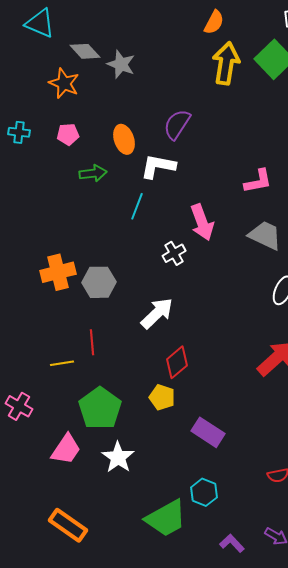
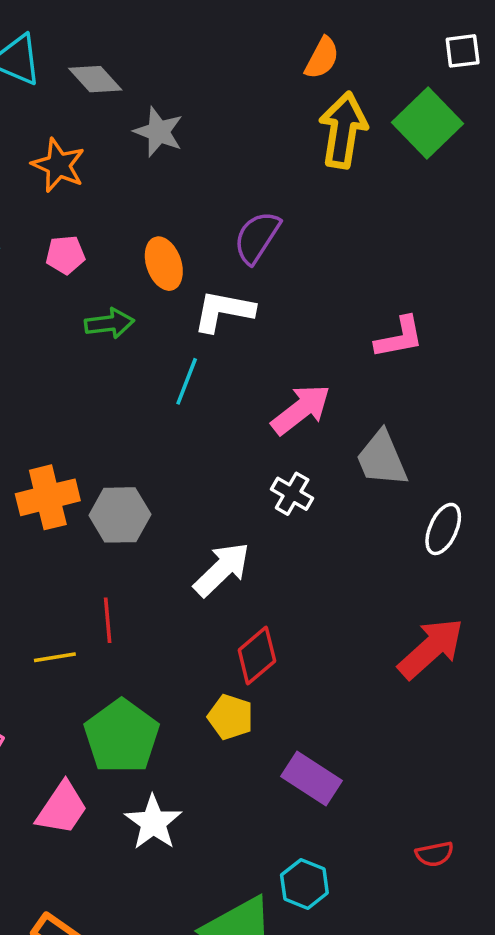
gray diamond: (85, 51) -> (95, 79), moved
pink arrow: (202, 222) -> (301, 409), turned -108
gray trapezoid: (265, 235) -> (382, 459), moved, turned -138
white cross: (174, 253) -> (292, 494), moved, turned -30

